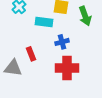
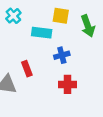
red cross: (67, 68) -> (67, 84), size x0.7

